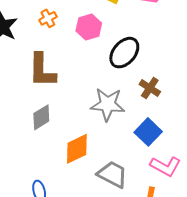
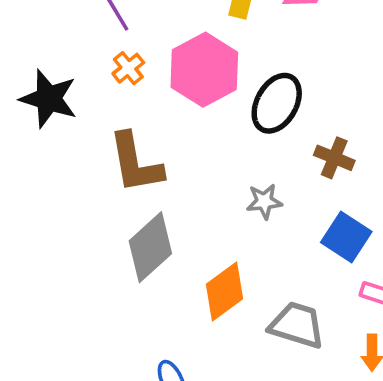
pink hexagon: (89, 27) -> (204, 70), size x1.5
gray star: (108, 104) -> (264, 201), size x0.6
gray diamond: (41, 117) -> (150, 247), size x1.4

